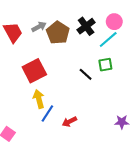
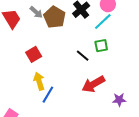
gray arrow: (39, 27) -> (36, 12), turned 72
red square: (34, 71) -> (34, 54), size x0.7
red arrow: (69, 122) -> (93, 84), moved, size x1.6

